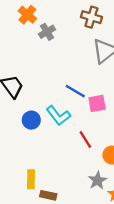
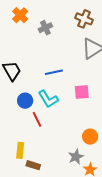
orange cross: (27, 15) -> (20, 15), moved
blue line: (75, 91) -> (54, 72), moved, turned -48
red line: (85, 139) -> (37, 119), moved

